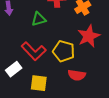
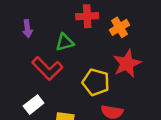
red L-shape: (34, 51) -> (47, 68), moved

